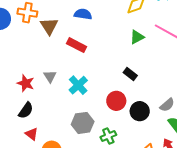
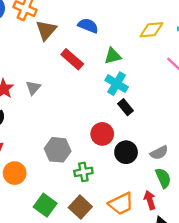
green triangle: (137, 37) -> (113, 56), moved
cyan cross: (78, 85) -> (117, 84), moved, turned -30

